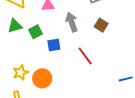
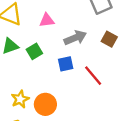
gray arrow: (72, 22) -> (75, 38), turned 90
blue square: (54, 45) -> (66, 64), moved

